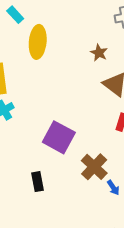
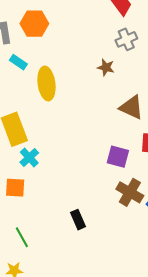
brown star: (99, 53) -> (106, 67), moved
purple square: (59, 137) -> (118, 157), moved, size x0.7

